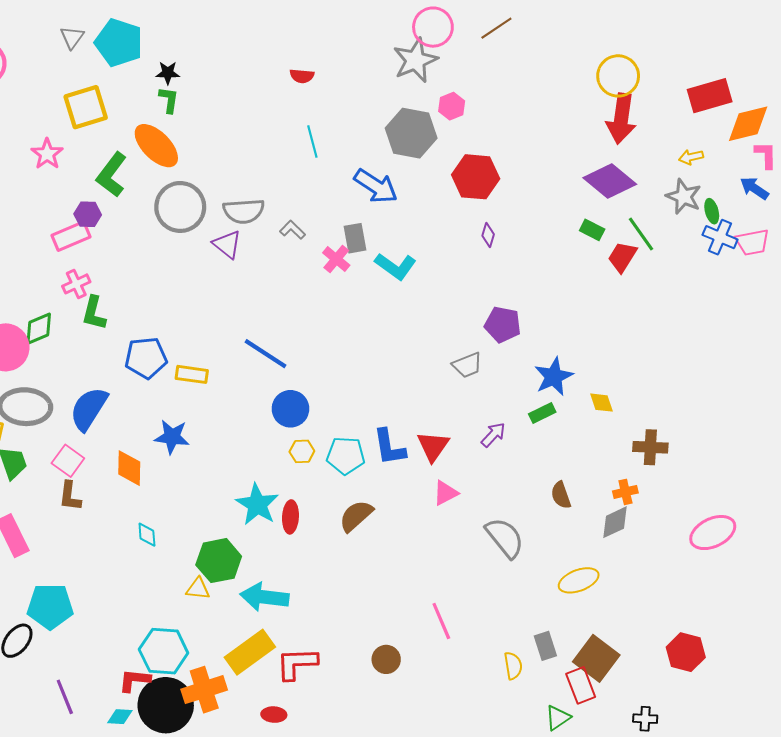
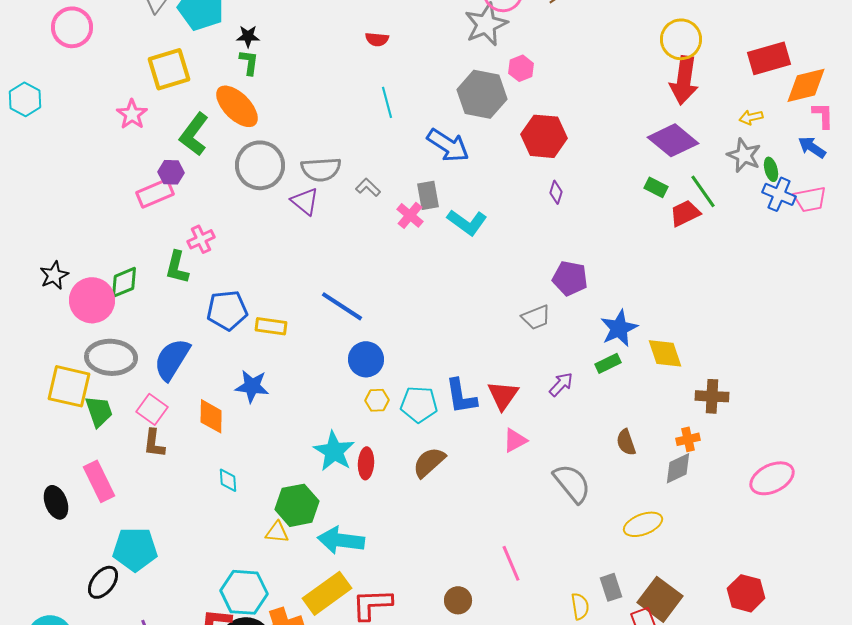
red trapezoid: (622, 257) -> (685, 213), turned 32
pink cross: (76, 284) -> (201, 239), moved
yellow diamond: (601, 403) -> (665, 353), size x1.5

